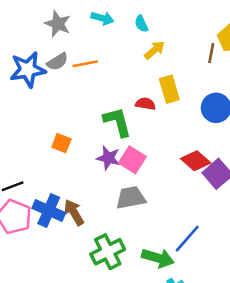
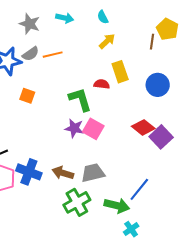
cyan semicircle: (141, 24) -> (103, 17), moved
orange square: (61, 143) -> (27, 96), moved
gray trapezoid: (131, 198) -> (93, 173), moved
brown arrow: (74, 212) -> (63, 173), moved, turned -40

